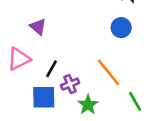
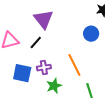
purple triangle: (38, 27) -> (43, 19), moved, size x1.5
black line: (51, 69) -> (36, 42), moved

